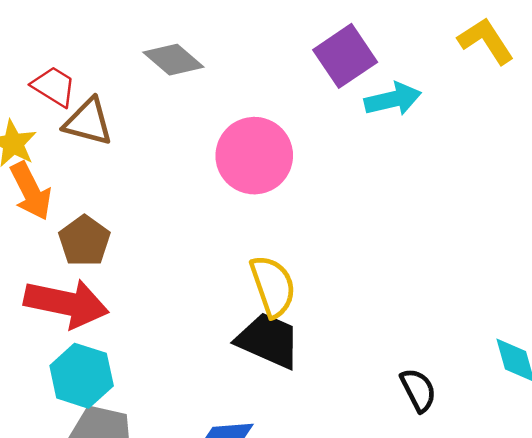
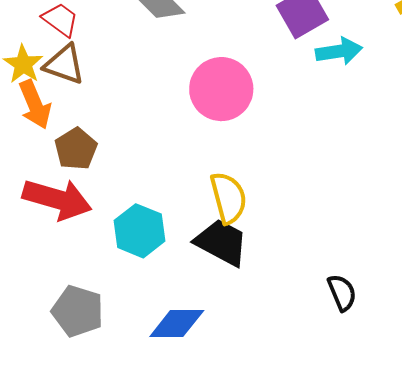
brown triangle: (88, 122) -> (64, 64), moved
cyan hexagon: (82, 376) -> (139, 231), moved

